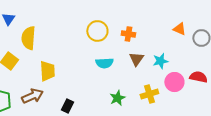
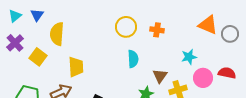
orange triangle: (179, 29) -> (208, 25), size x1.5
brown triangle: (136, 59) -> (160, 76), moved
cyan semicircle: (104, 63) -> (133, 59), turned -90

